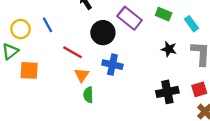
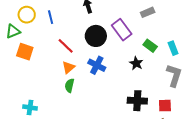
green rectangle: (164, 14) -> (150, 46), moved
black star: (169, 49) -> (136, 63), moved

